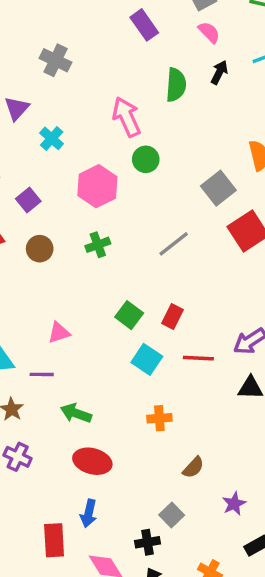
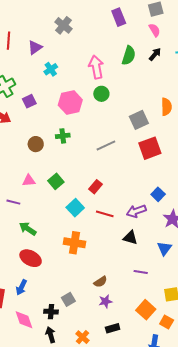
brown circle: (40, 249) -> (36, 144), moved
green square: (129, 315) -> (56, 181), moved
orange cross: (159, 418) -> (74, 243), size x1.5
brown semicircle: (193, 467) -> (100, 282), moved

